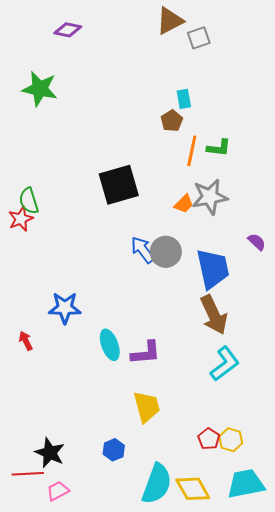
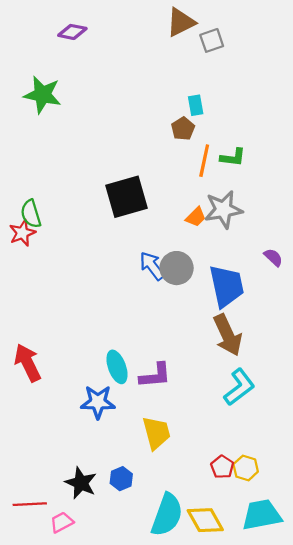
blue star: (65, 308) -> (98, 402), moved
red arrow: (26, 341) -> (28, 363), size x1.8
black star: (50, 453) -> (81, 483), moved

